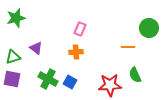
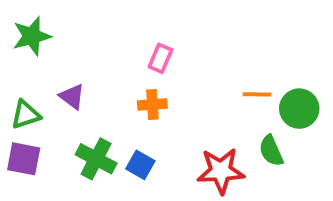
green circle: (149, 28) -> (299, 109), moved

